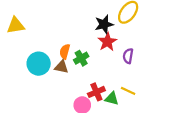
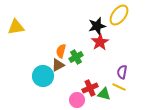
purple semicircle: (128, 56) -> (122, 72), moved
cyan circle: (39, 64) -> (43, 76), moved
brown triangle: (61, 67) -> (58, 65), turned -40

